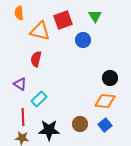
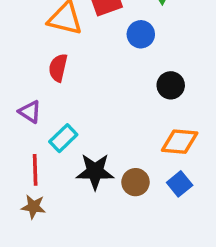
black circle: (110, 78) -> (171, 85), moved
black star: (49, 130) -> (95, 172), moved

